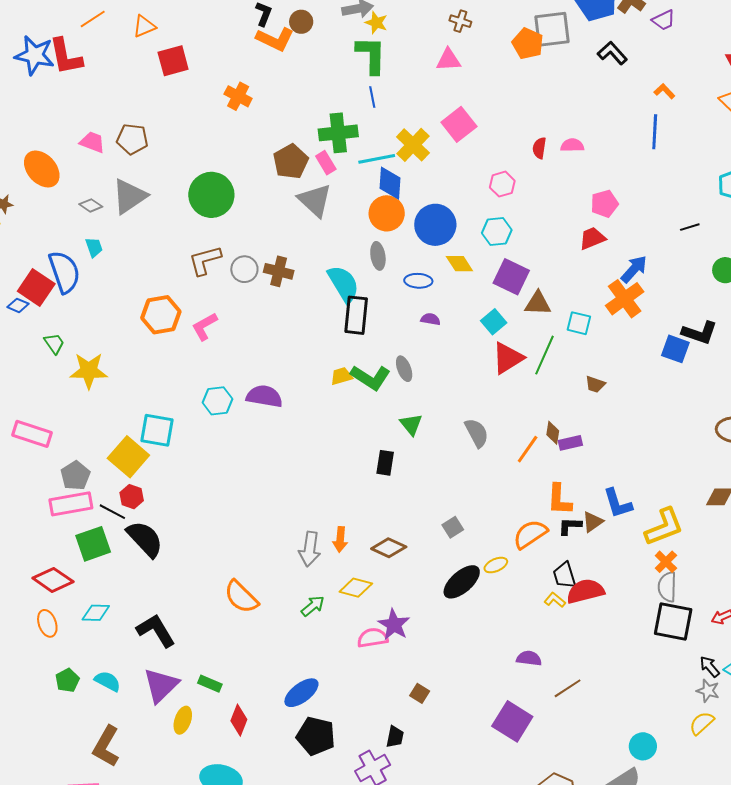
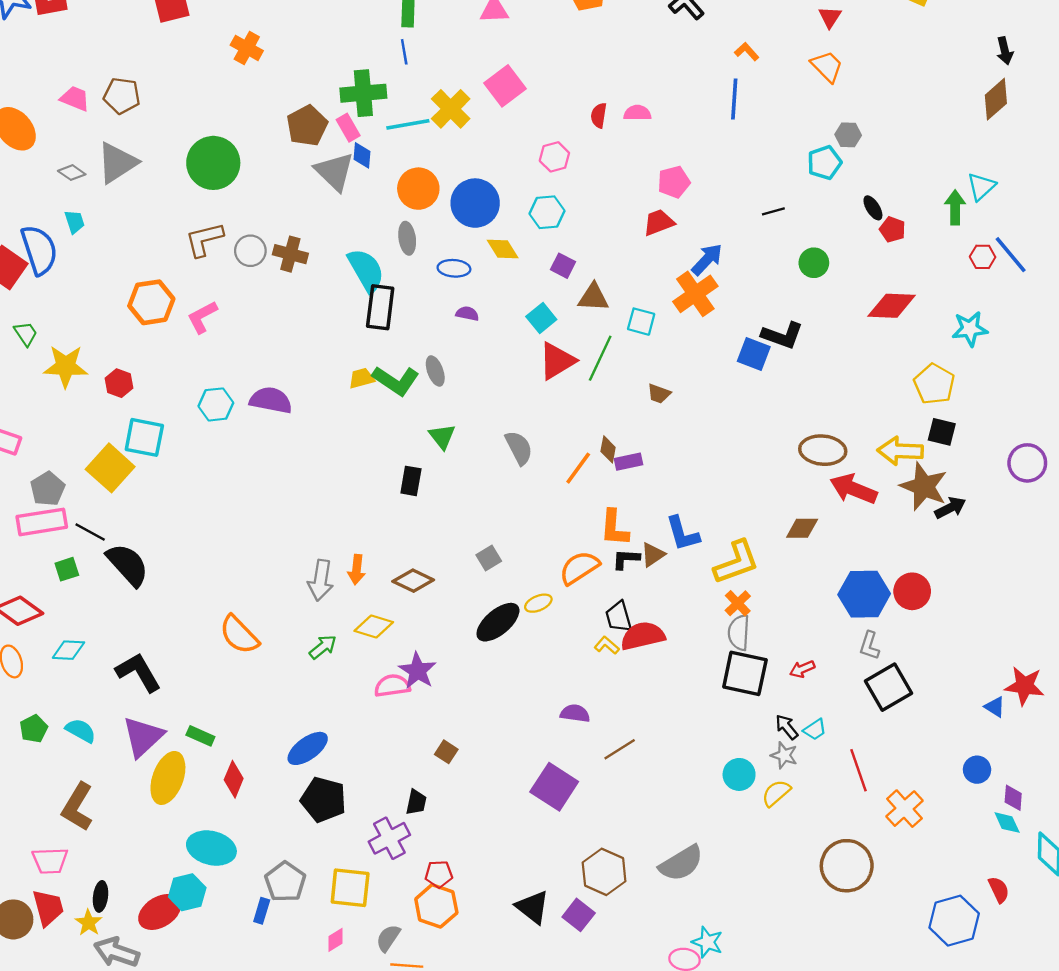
blue diamond: (390, 183) -> (362, 155), moved, size x0.7
purple square: (511, 277) -> (563, 266), size x0.6
red hexagon: (132, 497) -> (119, 383), moved
green square: (93, 544) -> (67, 569), size x0.6
yellow ellipse: (183, 720) -> (168, 778), size x1.6
cyan circle: (643, 746) -> (739, 774), moved

